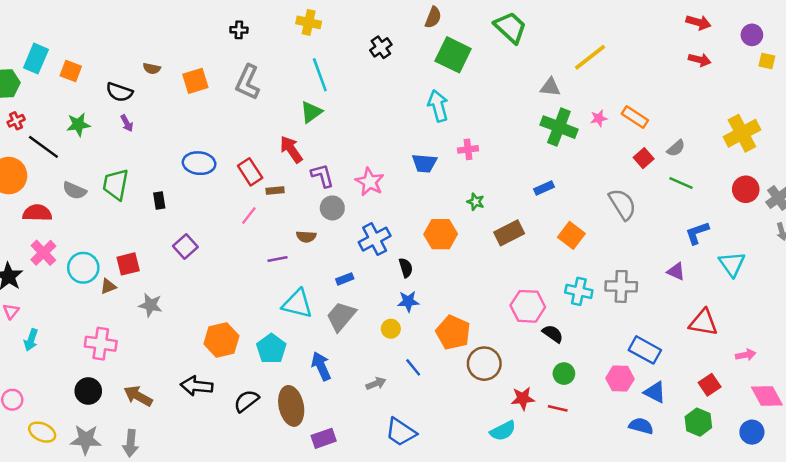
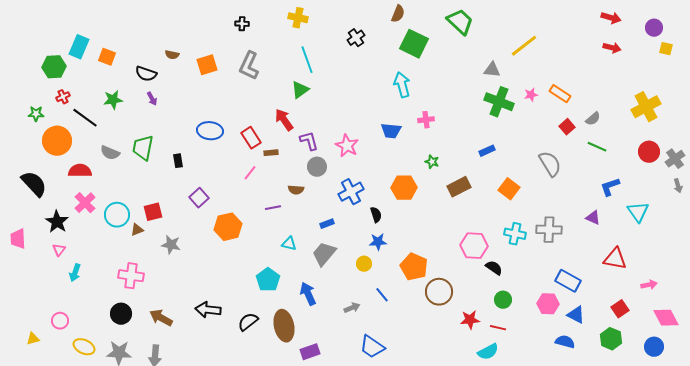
cyan triangle: (297, 304) -> (289, 244), size x0.6
orange hexagon: (221, 340) -> (228, 227), moved
cyan semicircle: (503, 431) -> (488, 352), moved

